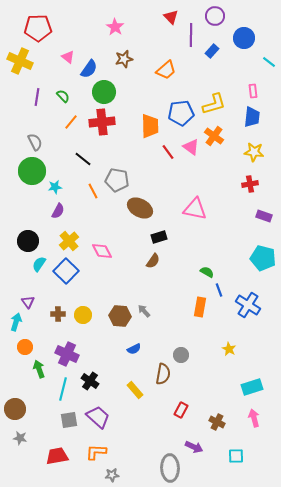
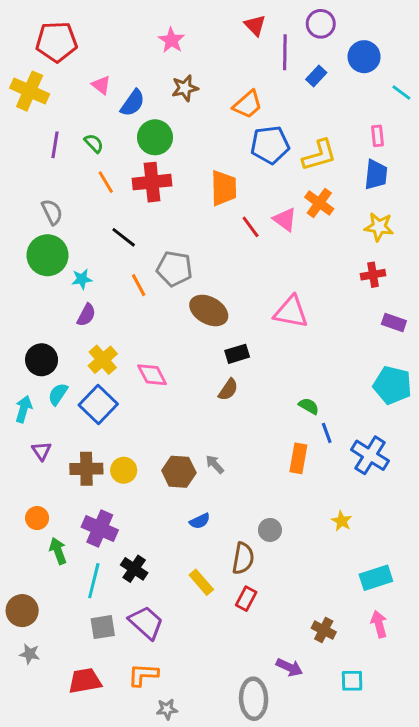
blue pentagon: (181, 113) -> (270, 145), moved
orange line: (71, 122) -> (106, 182), turned -70
brown cross: (58, 314) -> (86, 469), size x1.5
cyan arrow: (16, 322) -> (24, 409), moved
red rectangle: (181, 410) -> (246, 599), moved

